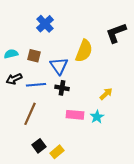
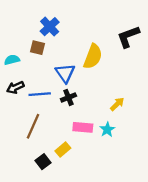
brown square: (34, 56) -> (37, 48), moved
black cross: (62, 88) -> (68, 97), turned -32
yellow rectangle: (57, 152) -> (63, 150), moved

